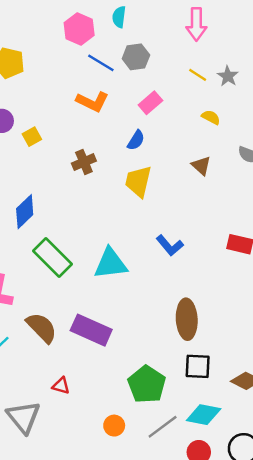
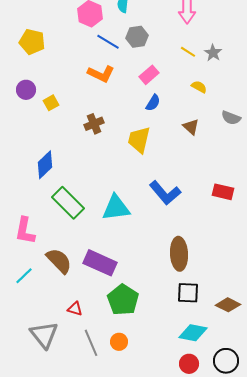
blue semicircle: (136, 140) -> (153, 103), moved
blue L-shape: (170, 245) -> (165, 193), size x1.4
green pentagon: (147, 384) -> (123, 300), moved
gray line: (163, 427) -> (91, 343), moved, turned -76

